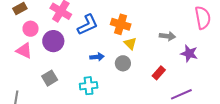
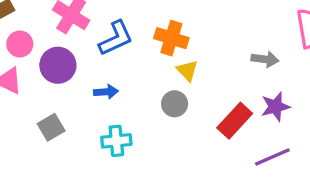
gray arrow: (167, 36) -> (265, 59), moved
purple star: (189, 53) -> (275, 107), moved, turned -30
blue arrow: (97, 57) -> (106, 92), moved
red rectangle: (159, 73) -> (235, 121), size x1.5

